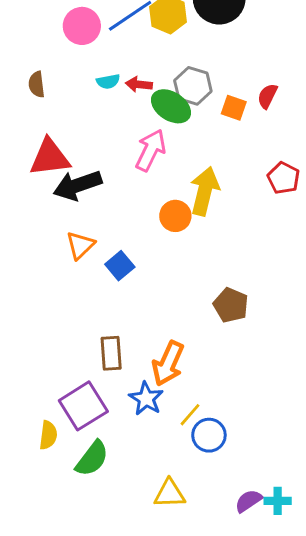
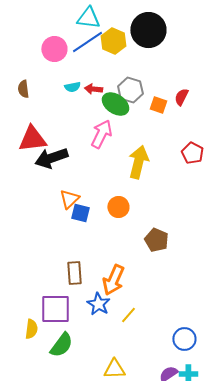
orange circle: (175, 216) -> (118, 207), moved
orange triangle: (80, 245) -> (69, 199), moved
blue square: (120, 266) -> (80, 213), turned -36
purple square: (83, 406) -> (55, 309), turned 32
blue circle: (209, 435) -> (184, 339), moved

